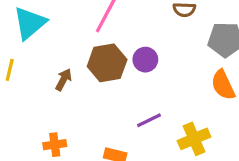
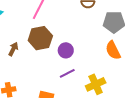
purple circle: (145, 60) -> (66, 50), moved

